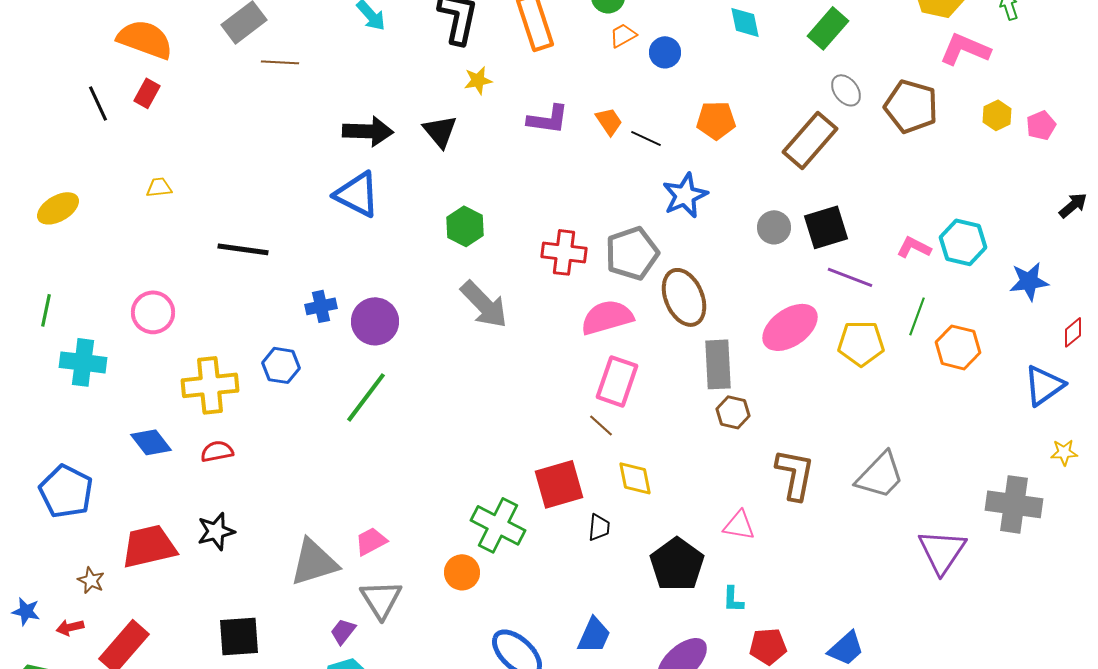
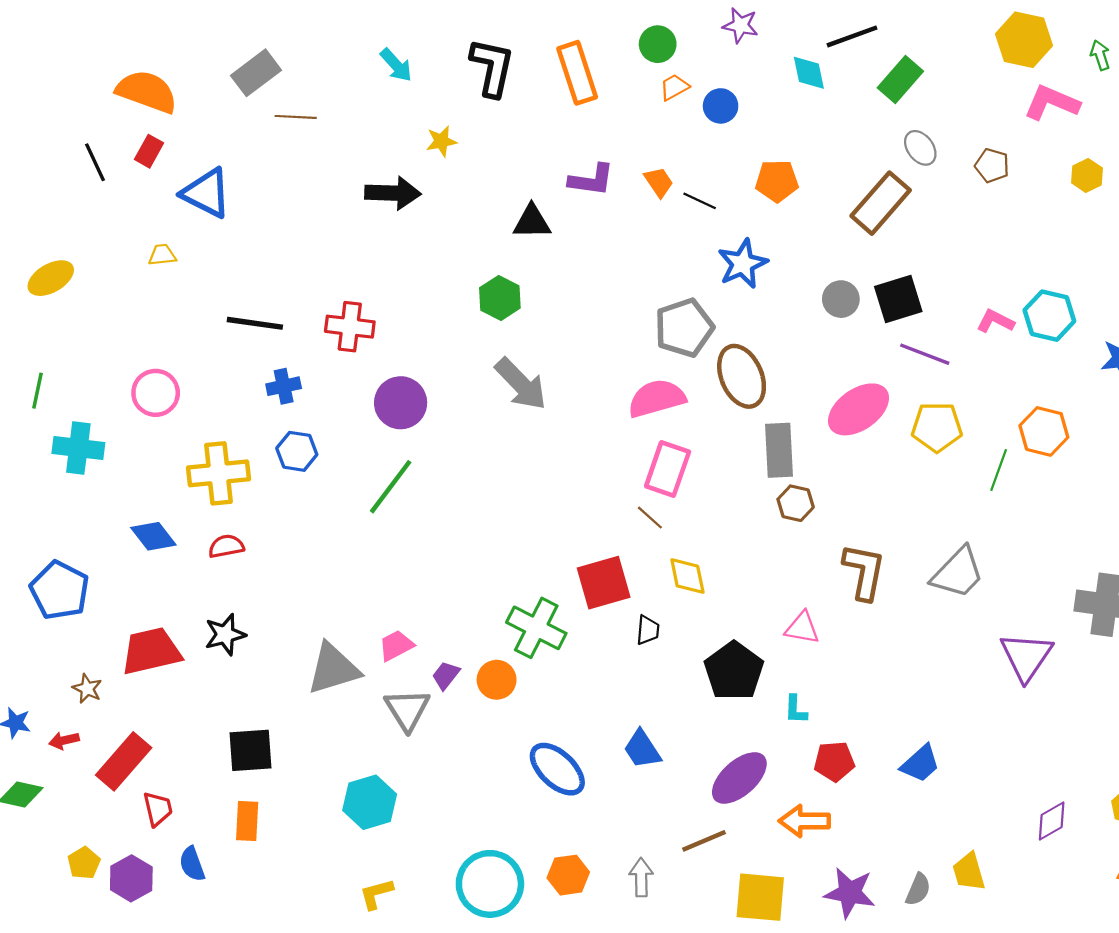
yellow star: (478, 80) -> (441, 141), moved
brown pentagon: (911, 106) -> (992, 166), size x0.6
black triangle: (440, 131) -> (532, 222), moved, turned -51
blue triangle: (357, 194) -> (206, 193), moved
red cross: (564, 252) -> (350, 327), moved
blue cross: (321, 306) -> (284, 386), moved
green line: (917, 316) -> (999, 470), moved
purple trapezoid: (343, 631) -> (446, 675), moved
blue trapezoid: (594, 635) -> (642, 749), turned 123

